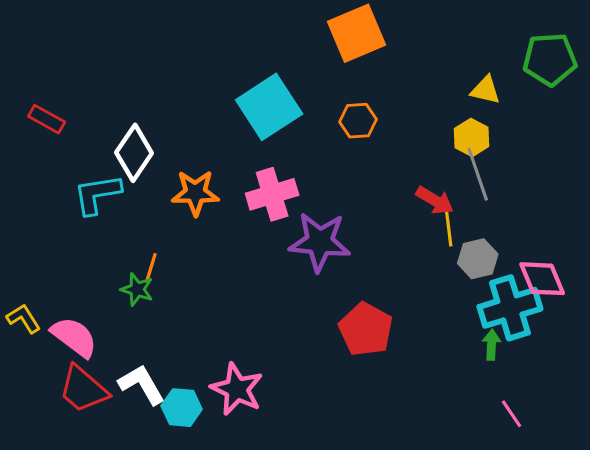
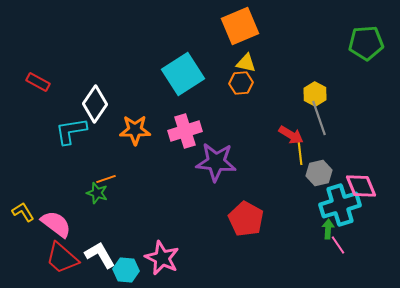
yellow triangle: (485, 90) -> (246, 63), moved
orange line: (151, 268) -> (106, 179), turned 54
pink line: (511, 414) -> (338, 245), moved

